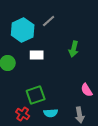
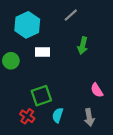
gray line: (49, 21) -> (71, 15), moved
cyan semicircle: (51, 113) -> (58, 115), turned 112

